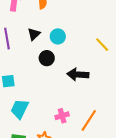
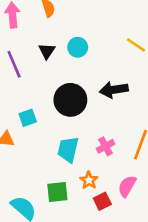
black circle: (47, 58) -> (70, 100), moved, size x1.6
cyan trapezoid: (20, 109) -> (68, 149), moved

